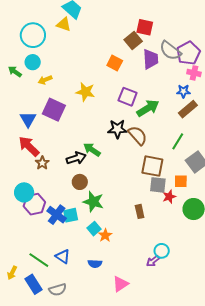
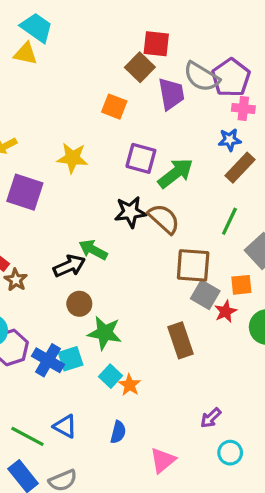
gray square: (158, 185) -> (205, 295), turned 30
brown rectangle: (140, 211) -> (181, 340), size x1.5
cyan circle: (162, 251) -> (230, 453), moved
blue semicircle: (95, 264) -> (118, 432), turned -72

